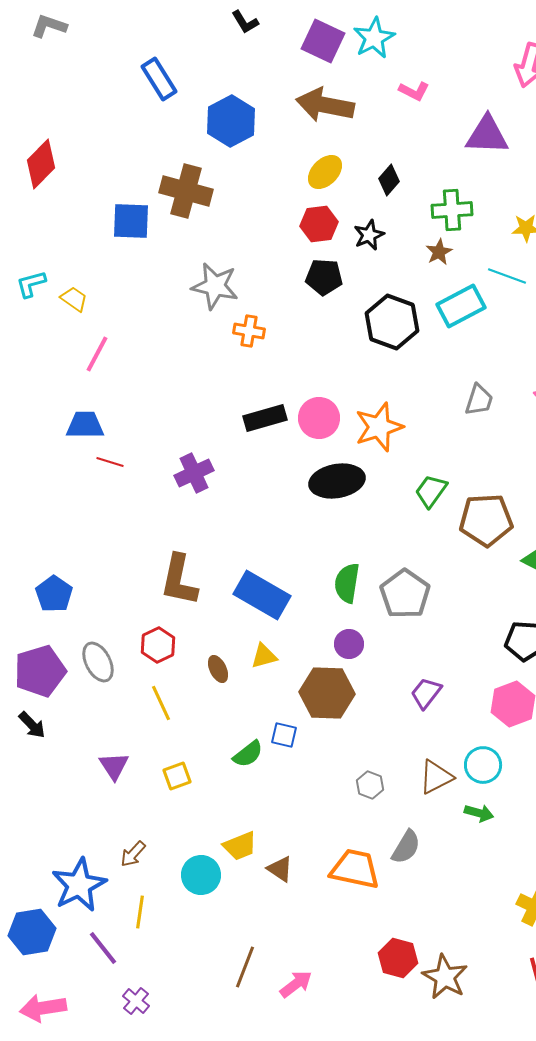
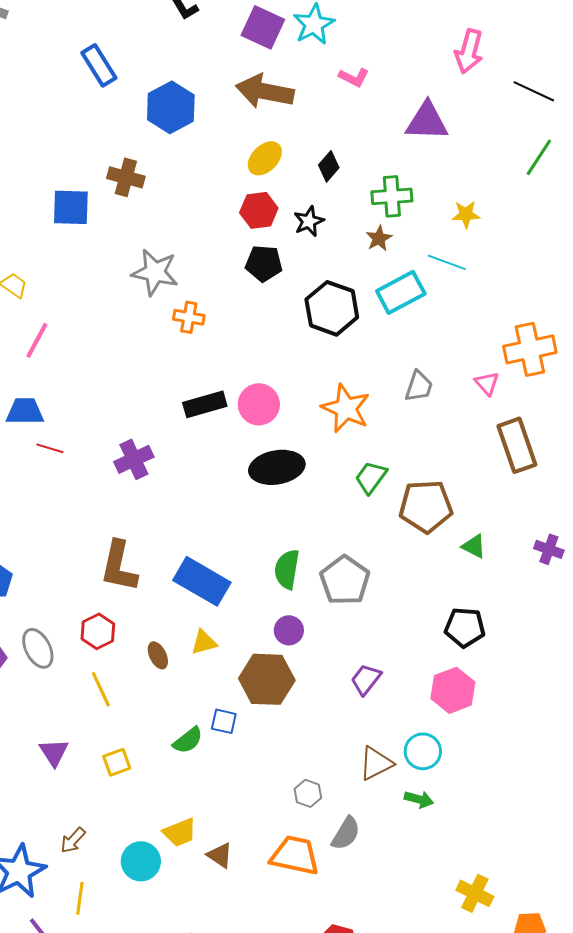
brown cross: (186, 191) -> (126, 177), size x0.7
orange star: (379, 427) -> (346, 408), moved, turned -30
gray hexagon: (370, 785) -> (308, 793), moved

